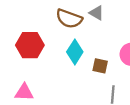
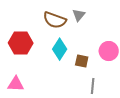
gray triangle: (97, 13) -> (79, 15), turned 40

